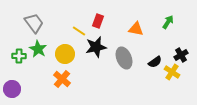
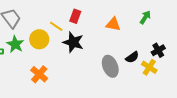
black star: (96, 47) -> (73, 42), turned 30
yellow circle: (65, 54) -> (39, 39), moved
gray ellipse: (124, 58) -> (110, 66), moved

